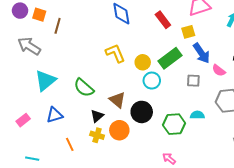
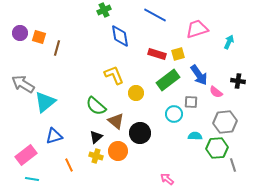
red rectangle: (163, 20) -> (157, 54), moved, turned -36
yellow square: (188, 32) -> (178, 54), moved
gray arrow: (29, 46) -> (23, 84), moved
yellow circle: (143, 62) -> (136, 93), moved
cyan circle: (152, 81) -> (174, 114), moved
green semicircle: (84, 88) -> (96, 106), moved
pink rectangle: (23, 120) -> (26, 155), moved, size x1.5
green hexagon: (174, 124) -> (217, 148), moved

